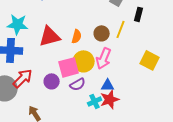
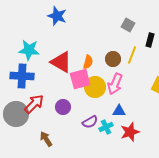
red triangle: (50, 36) -> (61, 62), turned 45
pink square: (69, 67) -> (80, 79), moved
purple semicircle: (78, 84) -> (90, 122), moved
red star: (110, 99) -> (130, 132), moved

